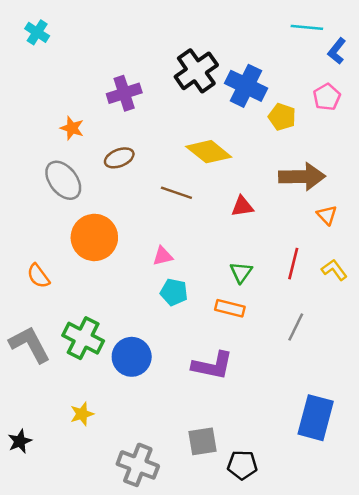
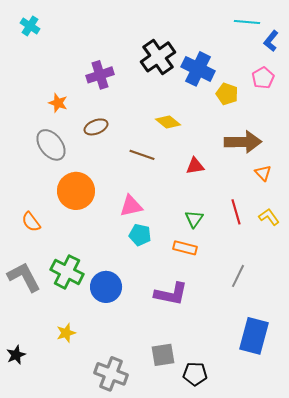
yellow diamond: (209, 152) -> (168, 122), size x0.7
pink triangle: (163, 256) -> (131, 206), size x1.4
red line: (293, 264) -> (236, 212), turned -30
gray line: (296, 327) -> (238, 276), moved

